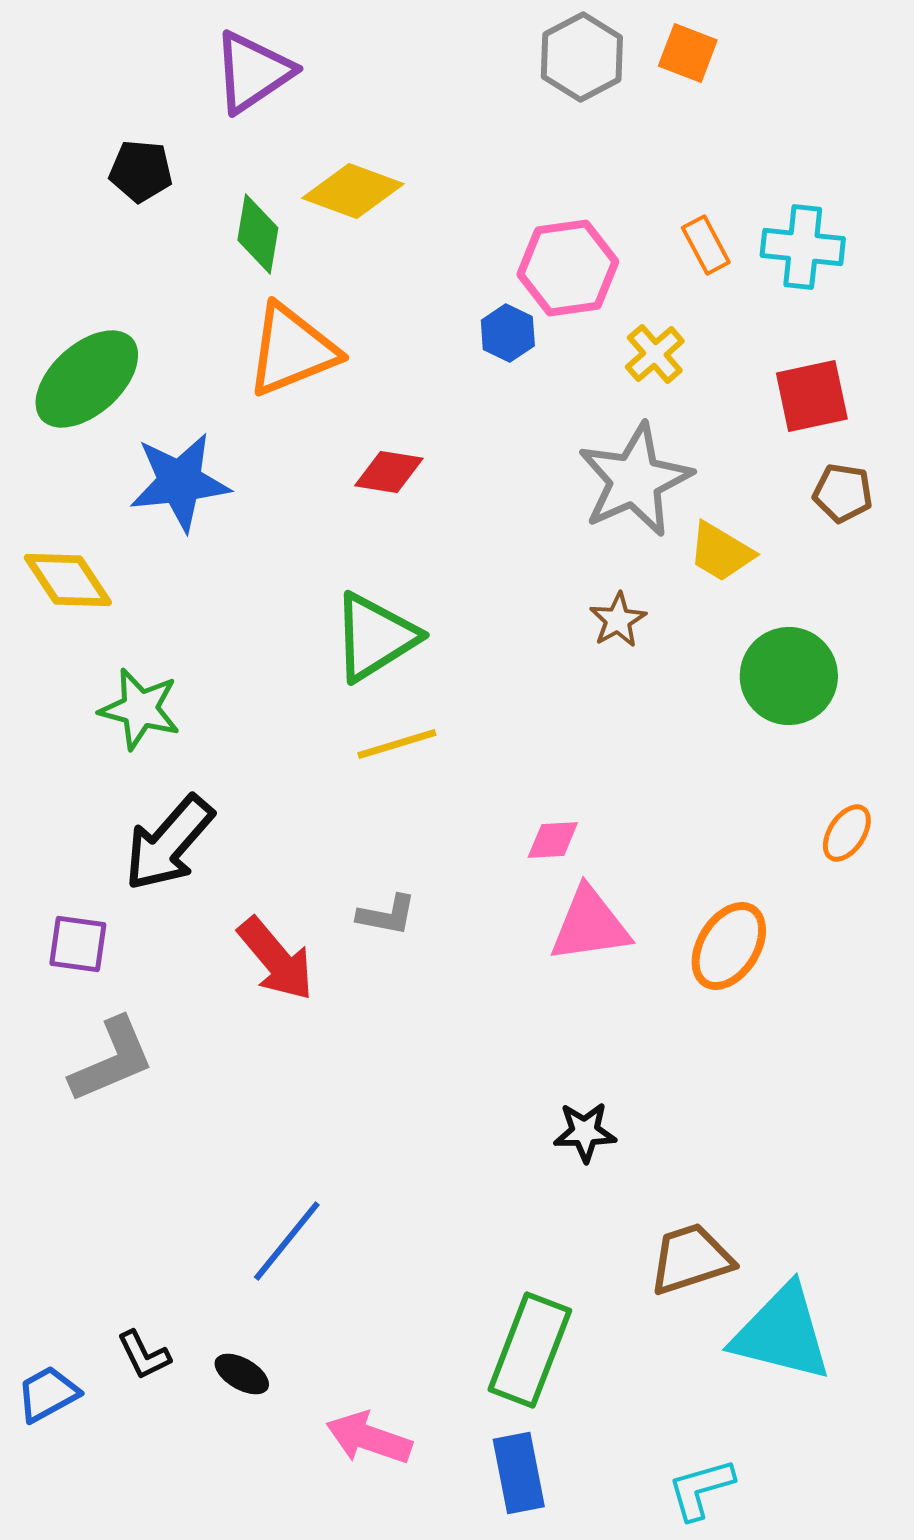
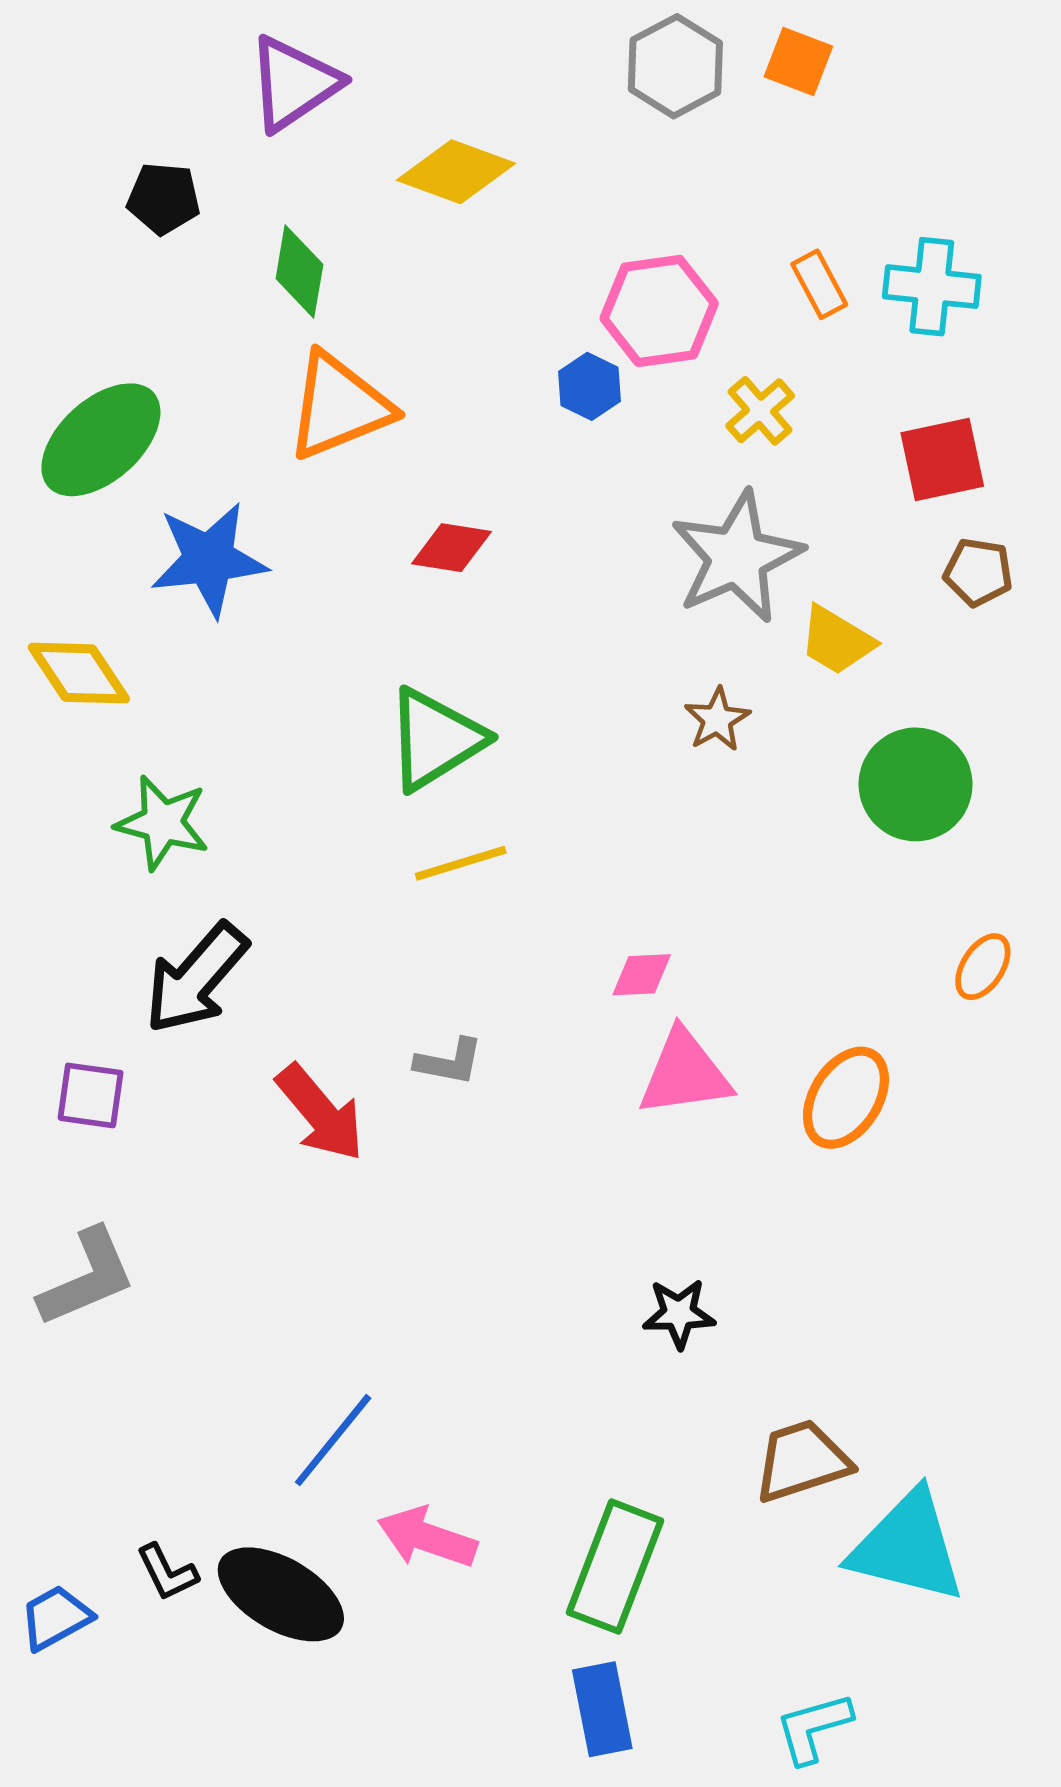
yellow diamond: (353, 191) -> (456, 172), moved
gray L-shape: (112, 1060) -> (87, 1278), moved
black ellipse: (242, 1374) -> (281, 1594), size x2.0
pink arrow: (369, 1438) -> (427, 1538), moved

